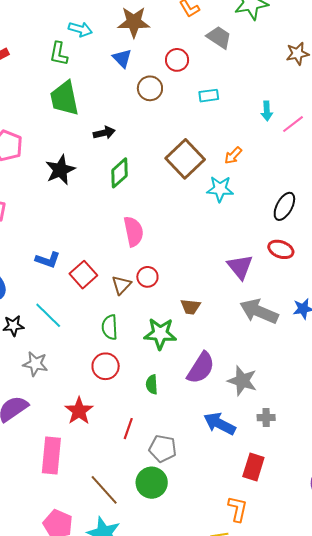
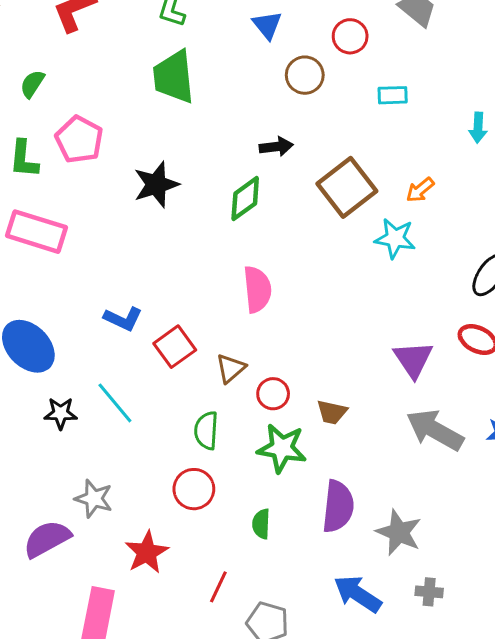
black arrow: (104, 133) -> (276, 147), moved
red circle: (147, 277) -> (273, 394), moved
gray star: (35, 364) -> (94, 499), moved
purple semicircle: (201, 368) -> (338, 506), turned -32

